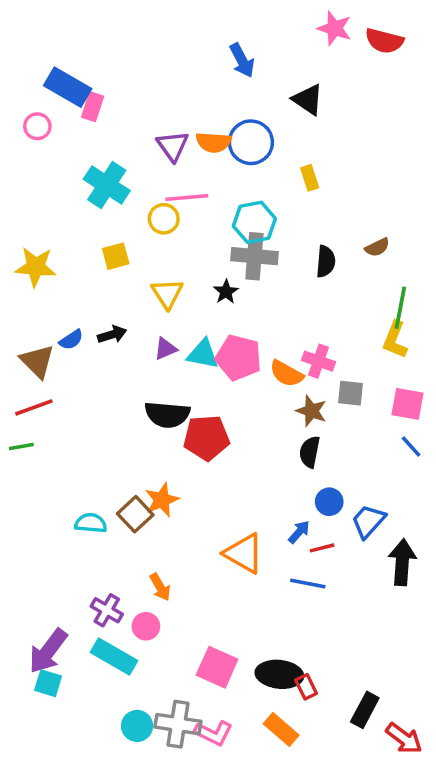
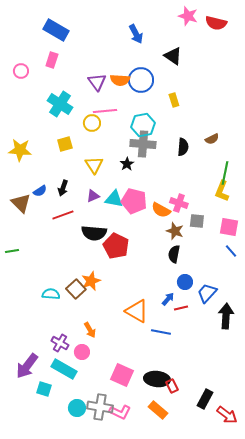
blue rectangle: (68, 87) -> (56, 30), moved
black arrow: (112, 334) -> (63, 188), turned 126
red line: (34, 407) -> (63, 215), moved
red pentagon: (206, 438) -> (116, 246), turned 30
blue line: (308, 584) -> (161, 332), moved
cyan square: (48, 683) -> (44, 389), moved

